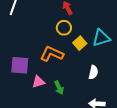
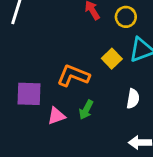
yellow circle: (64, 28) -> (126, 17), moved
green arrow: (59, 88) -> (86, 110), moved, turned 56

